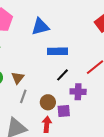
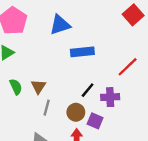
black line: (63, 75) -> (88, 90), moved
purple square: (64, 111) -> (95, 121), turned 32

